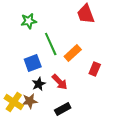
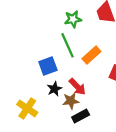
green star: (29, 21) -> (73, 19), moved
brown star: (30, 101) -> (71, 101), moved

